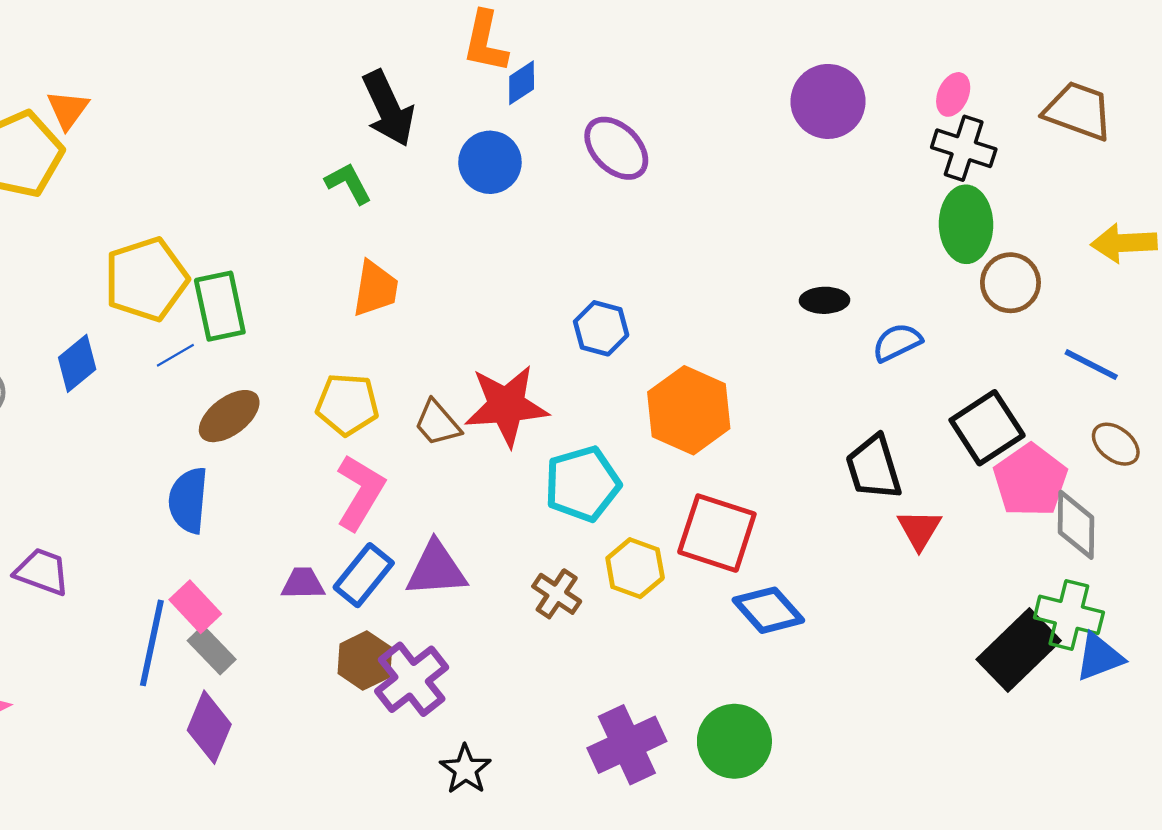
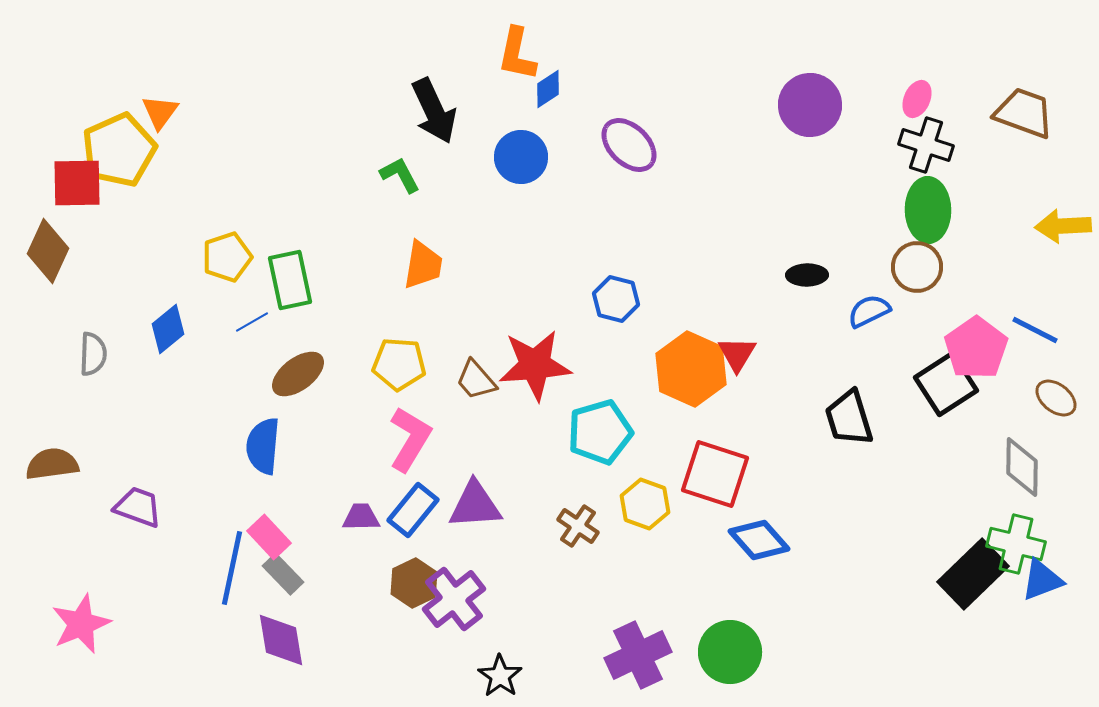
yellow pentagon: (146, 279) -> (227, 257), size x0.7
brown circle: (1010, 283) -> (917, 267), moved
pink pentagon: (1030, 480) -> (976, 348), moved
red triangle: (919, 530) -> (737, 354), moved
purple diamond: (209, 727) -> (281, 640), turned -32

